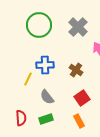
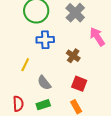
blue cross: (45, 65) -> (45, 40), moved
red square: (82, 98) -> (79, 84), turned -35

